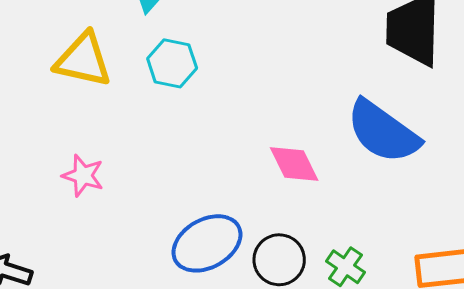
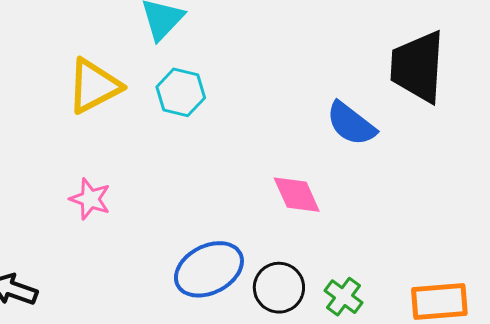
yellow triangle: (83, 60) -> (94, 86), turned -42
blue semicircle: (383, 132) -> (351, 124), moved, size x0.7

